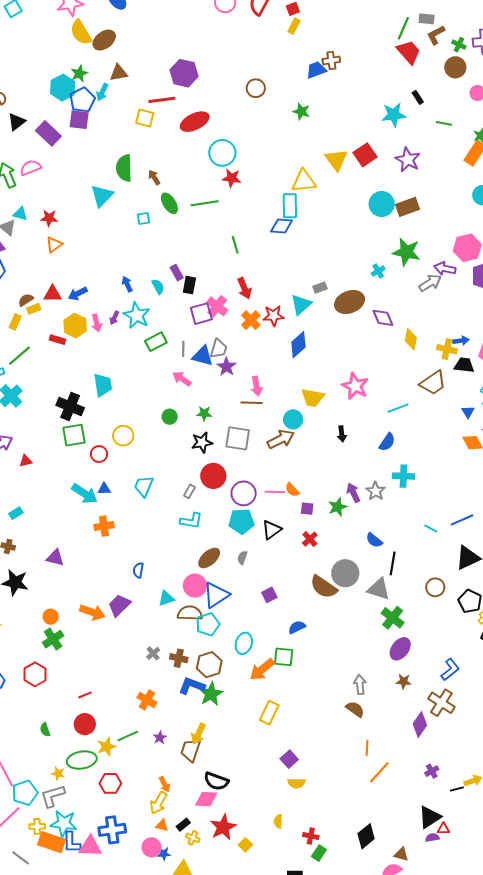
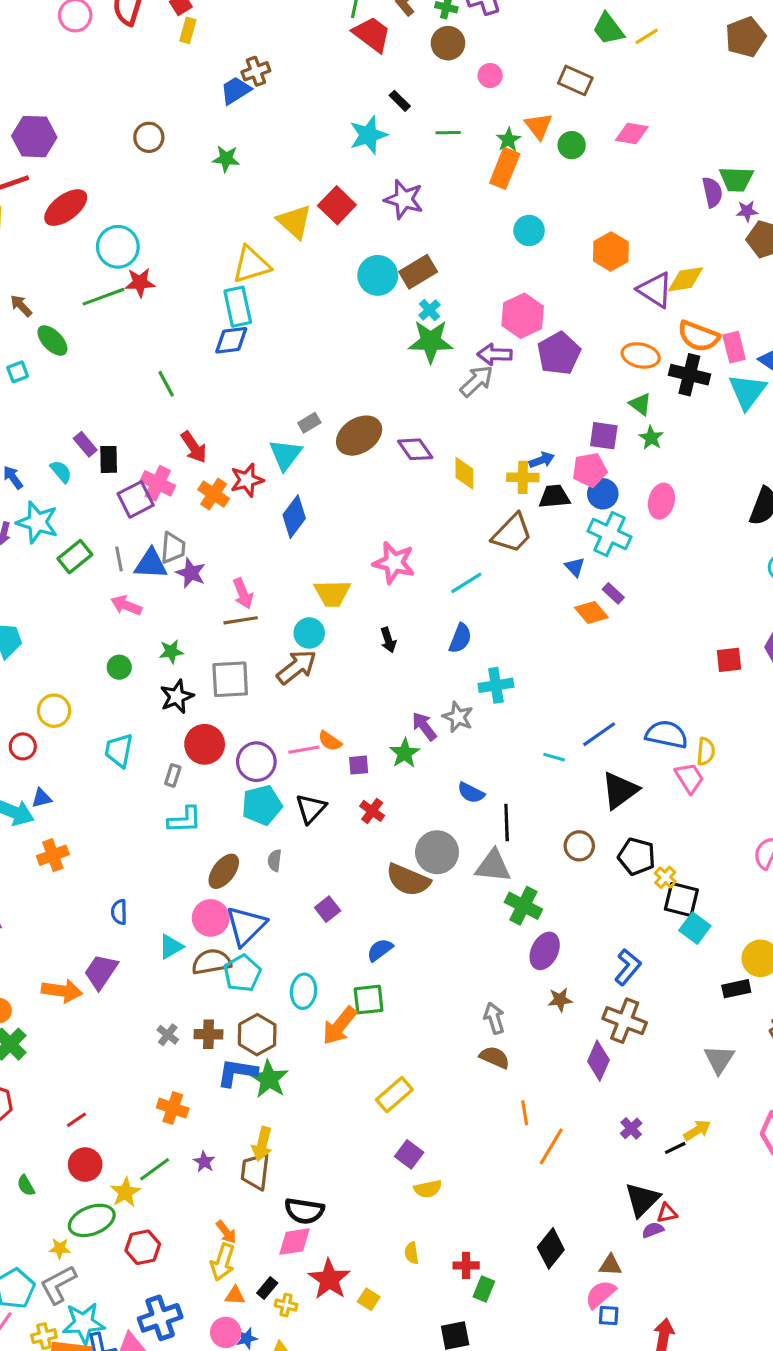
green line: (205, 203) -> (103, 297), moved
cyan cross: (378, 271) -> (429, 310), moved
cyan trapezoid: (144, 486) -> (119, 750), moved
yellow rectangle: (269, 713) -> (394, 1095), moved, turned 35

